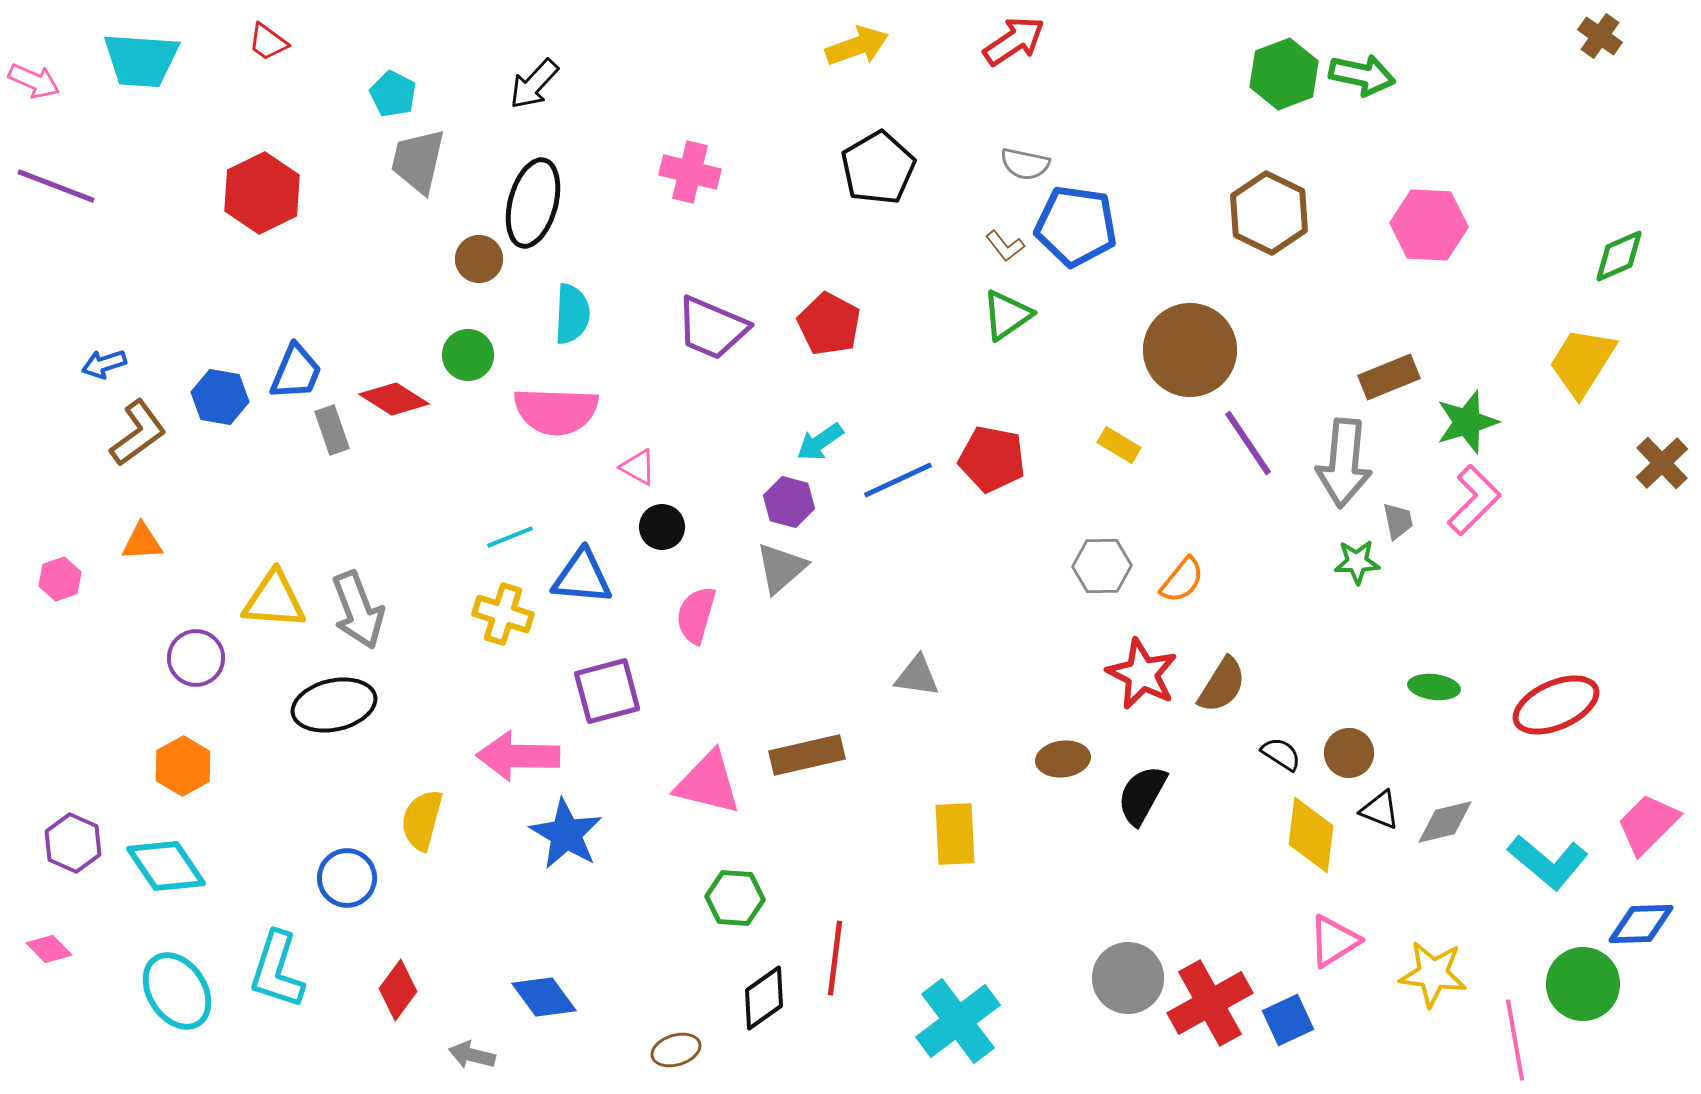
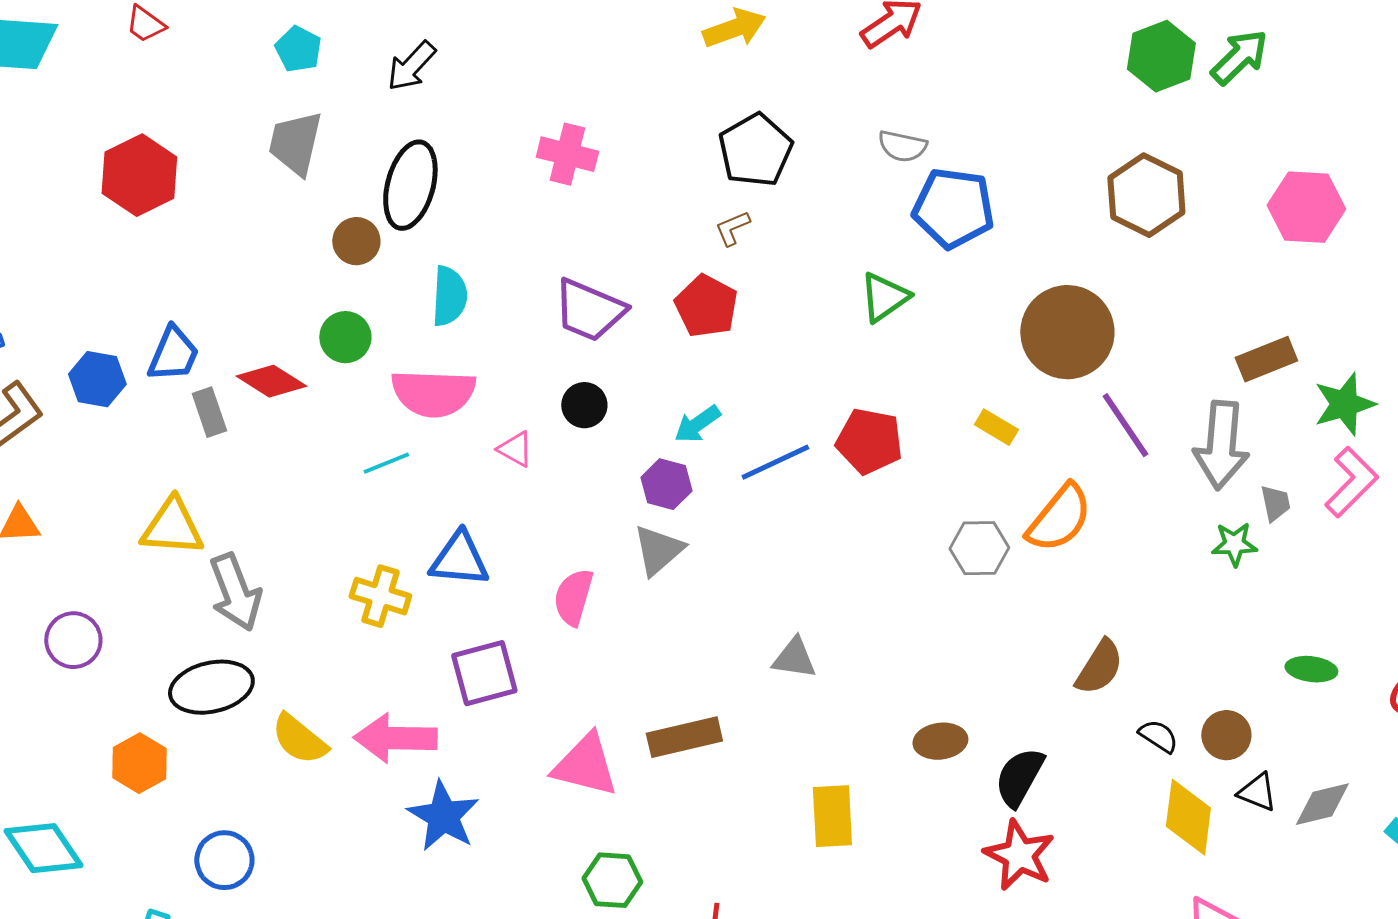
green arrow: (1362, 75) -> (1239, 57), turned -56
cyan pentagon: (393, 94) -> (298, 49), moved
brown L-shape: (1005, 246) -> (732, 228), moved, turned 105
black circle: (662, 527) -> (584, 405), moved
cyan line: (510, 537) -> (386, 463), moved
orange semicircle: (1182, 580) -> (1059, 518), moved, size x1.5
yellow triangle: (274, 600) -> (172, 527), moved
red star: (1142, 674) -> (1019, 855), moved
orange hexagon: (183, 766) -> (139, 763), moved
yellow semicircle: (422, 820) -> (299, 739), moved, turned -66

